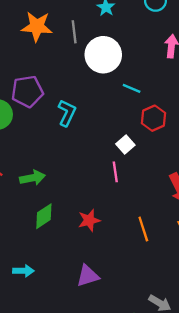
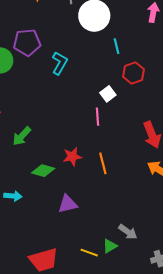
cyan line: (132, 88) -> (117, 46), turned 49
green arrow: (33, 178) -> (22, 136), moved, turned 140
green diamond: (44, 216) -> (43, 171), moved, turned 45
orange line: (143, 229) -> (103, 163), moved

